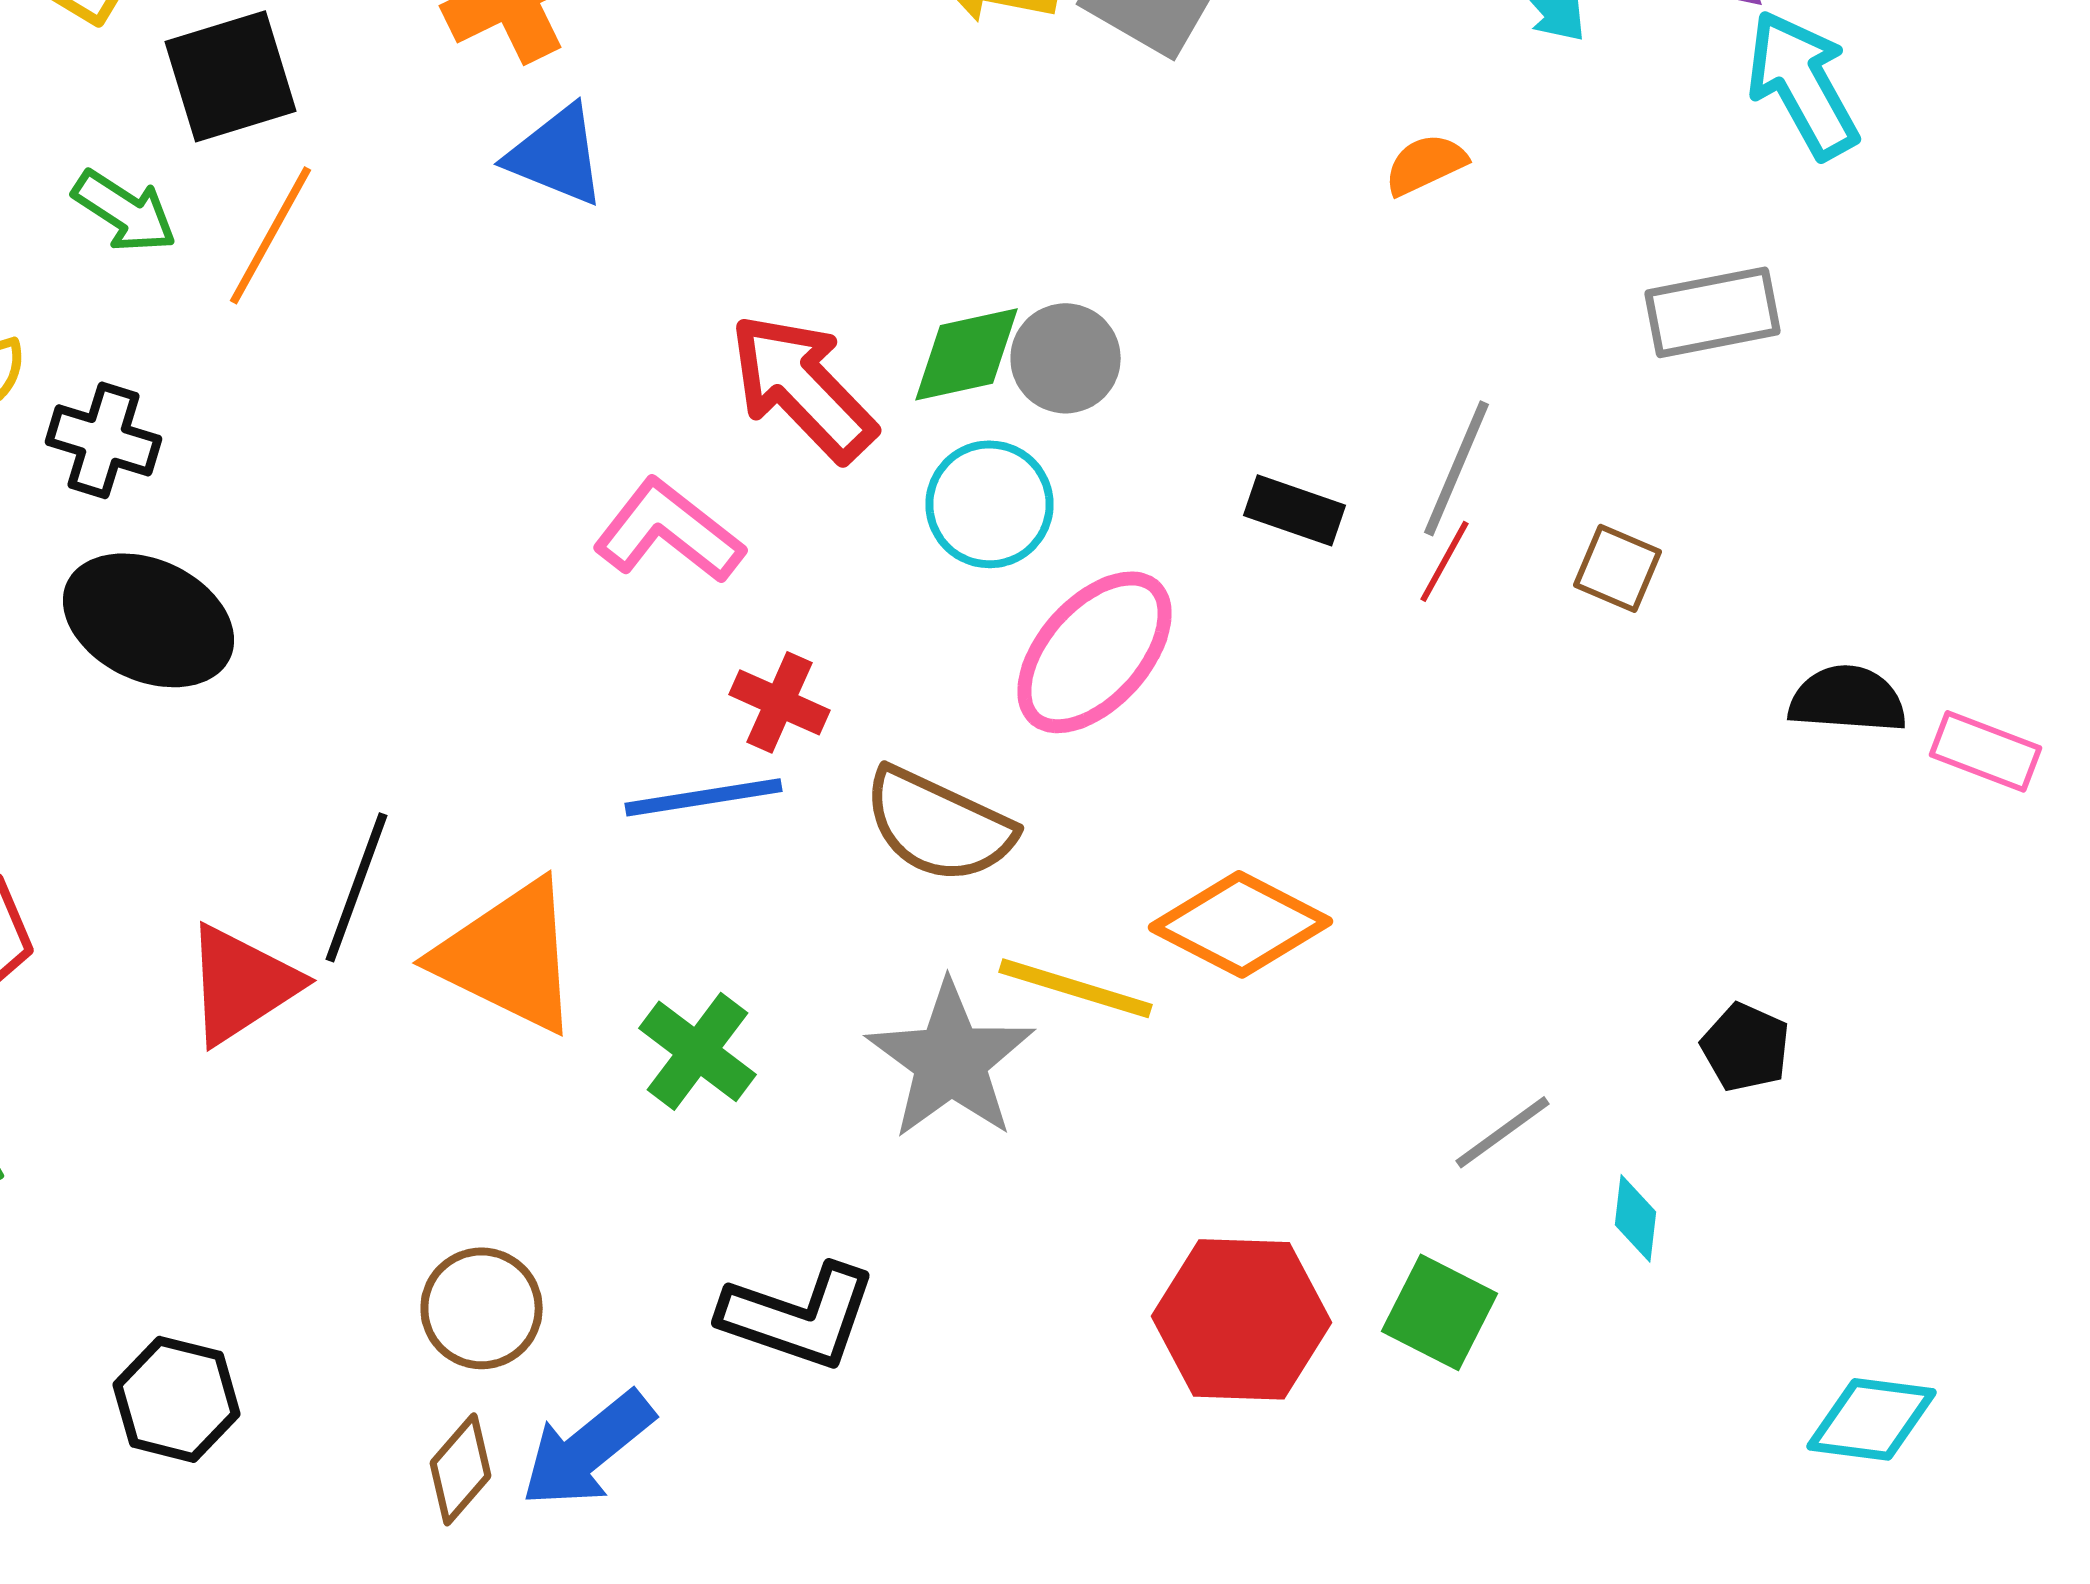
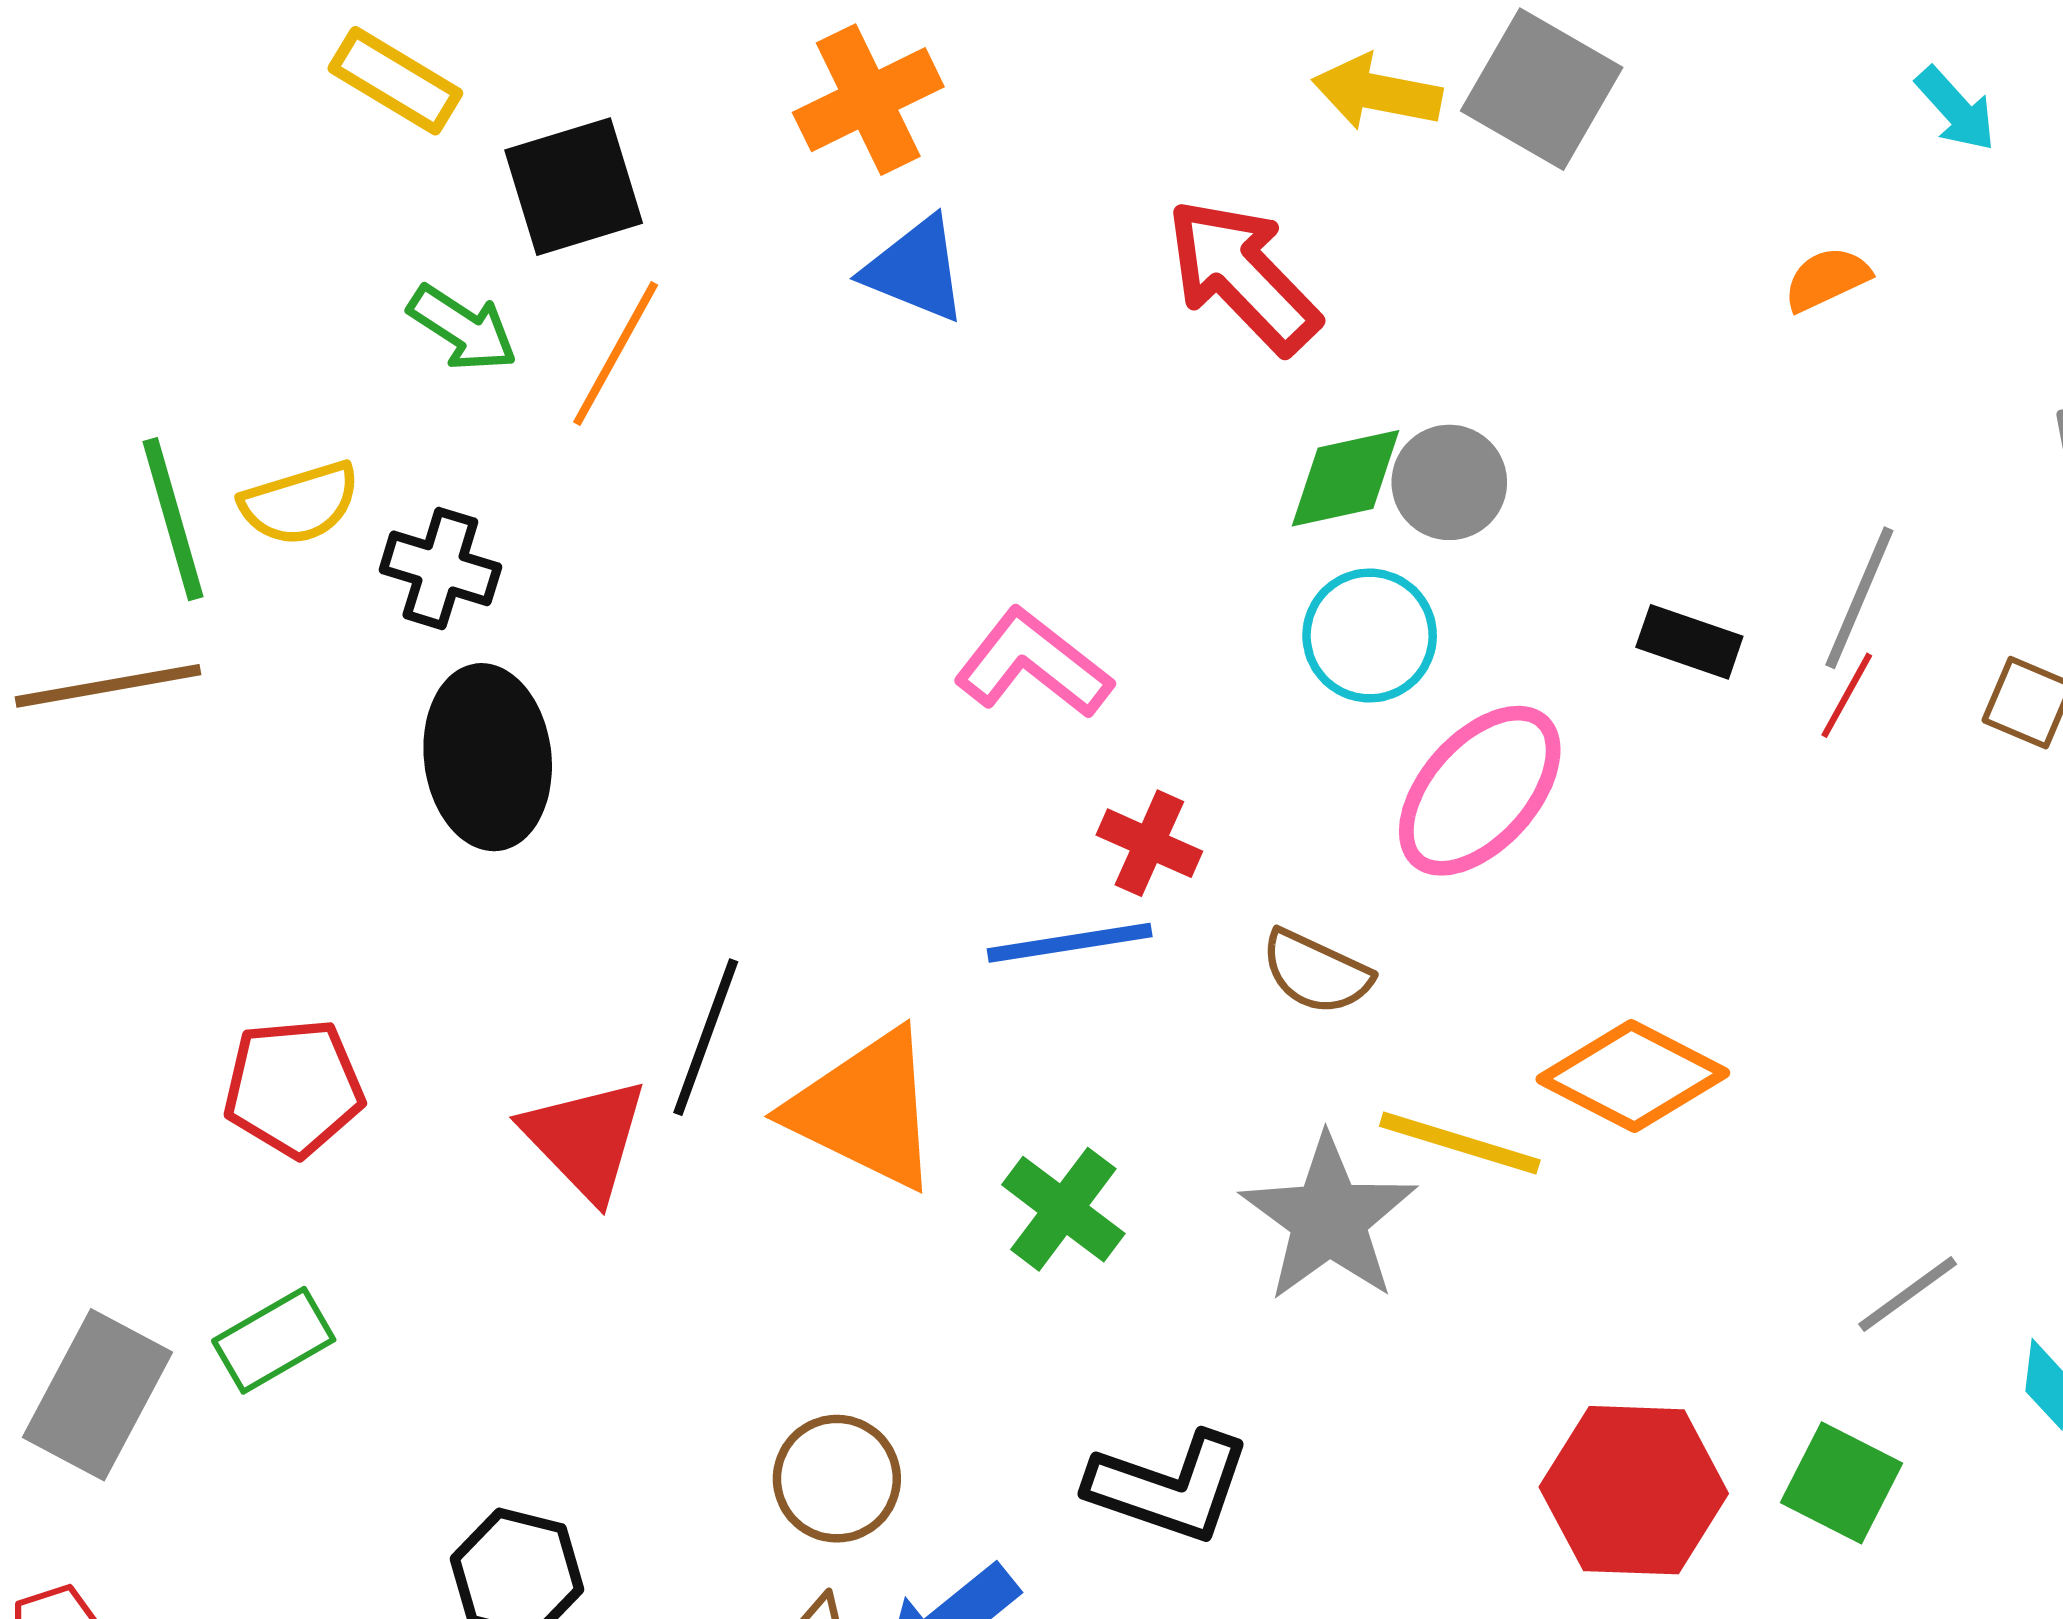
red arrow: (802, 387) -> (1243, 276), moved
black ellipse: (148, 620) -> (488, 757), turned 58
brown semicircle: (938, 825) -> (1316, 972), size x0.7
red triangle: (242, 984) -> (585, 1139), turned -41

